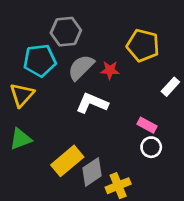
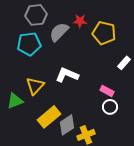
gray hexagon: (66, 32) -> (36, 15), moved
gray semicircle: (81, 67) -> (59, 32), moved
red star: (110, 70) -> (80, 21), moved
yellow triangle: (22, 95) -> (35, 86), moved

